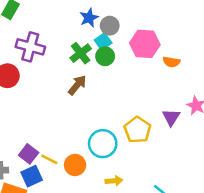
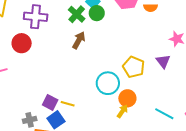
purple triangle: (171, 117) -> (163, 61), moved
orange circle: (75, 165) -> (127, 98), moved
yellow arrow: (114, 181) -> (122, 111), turned -40

